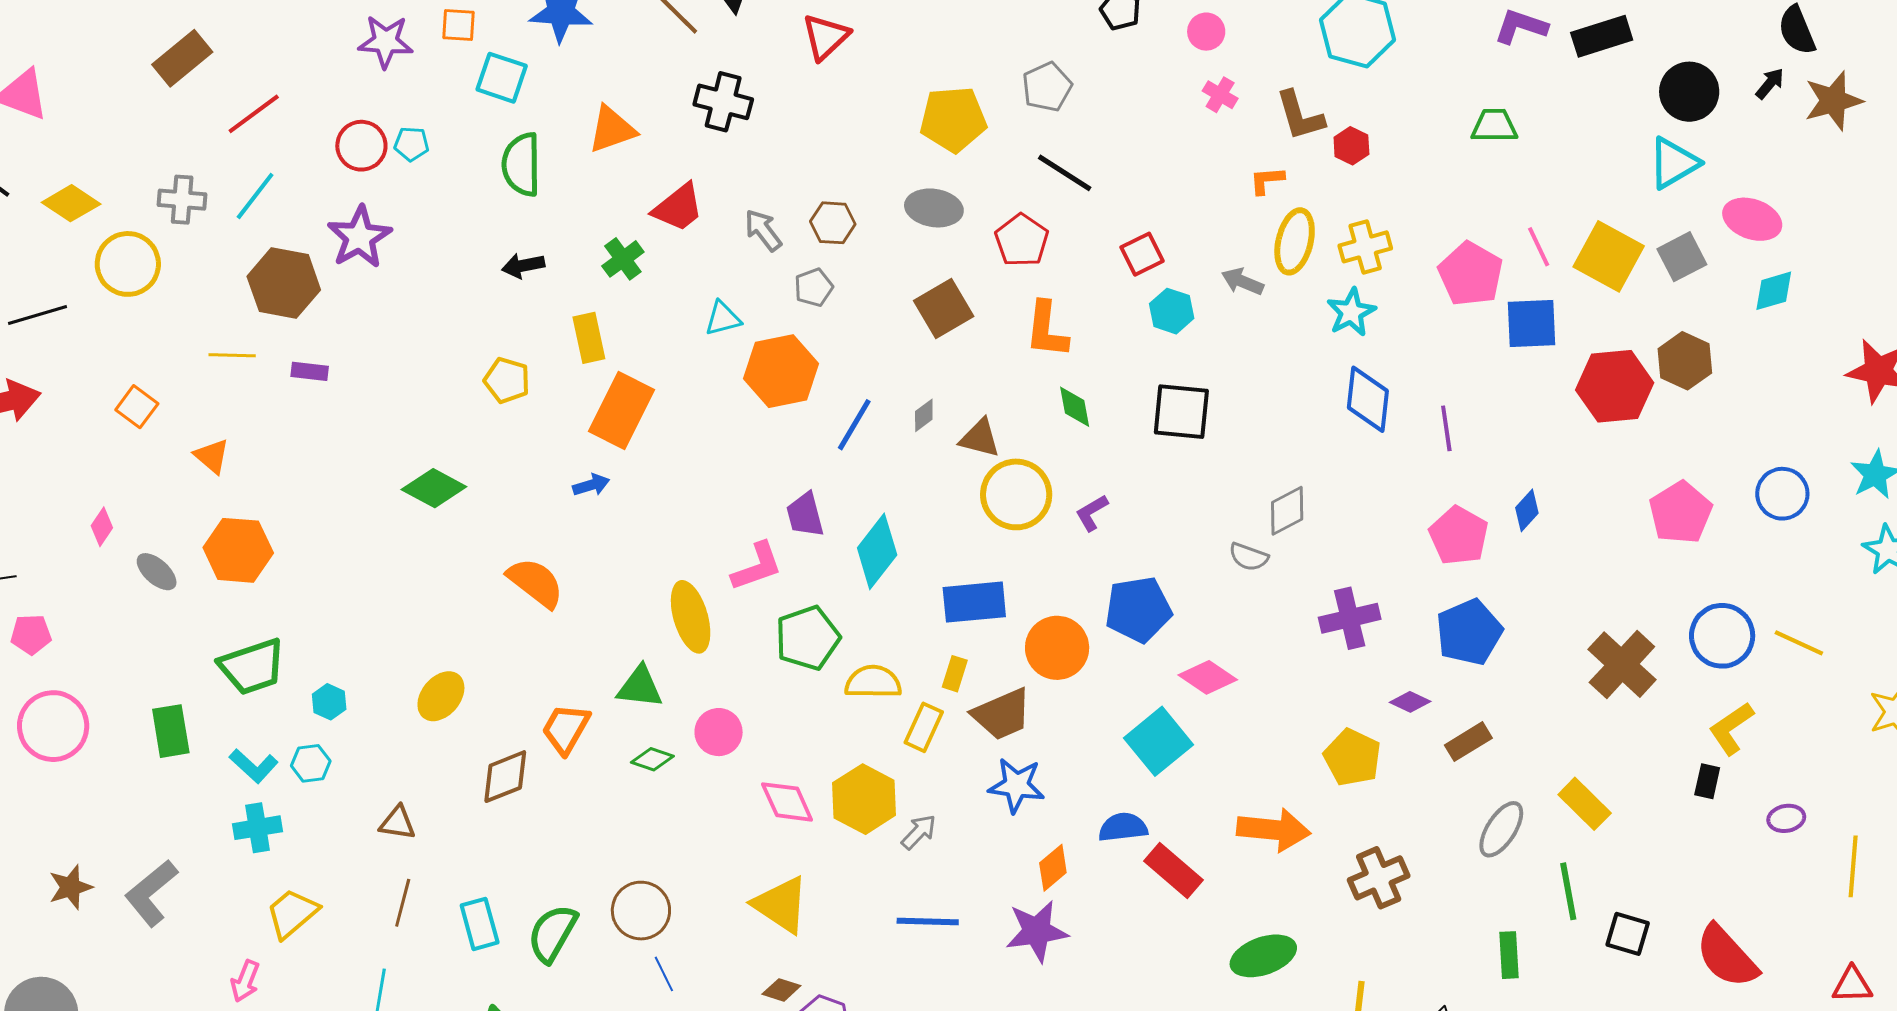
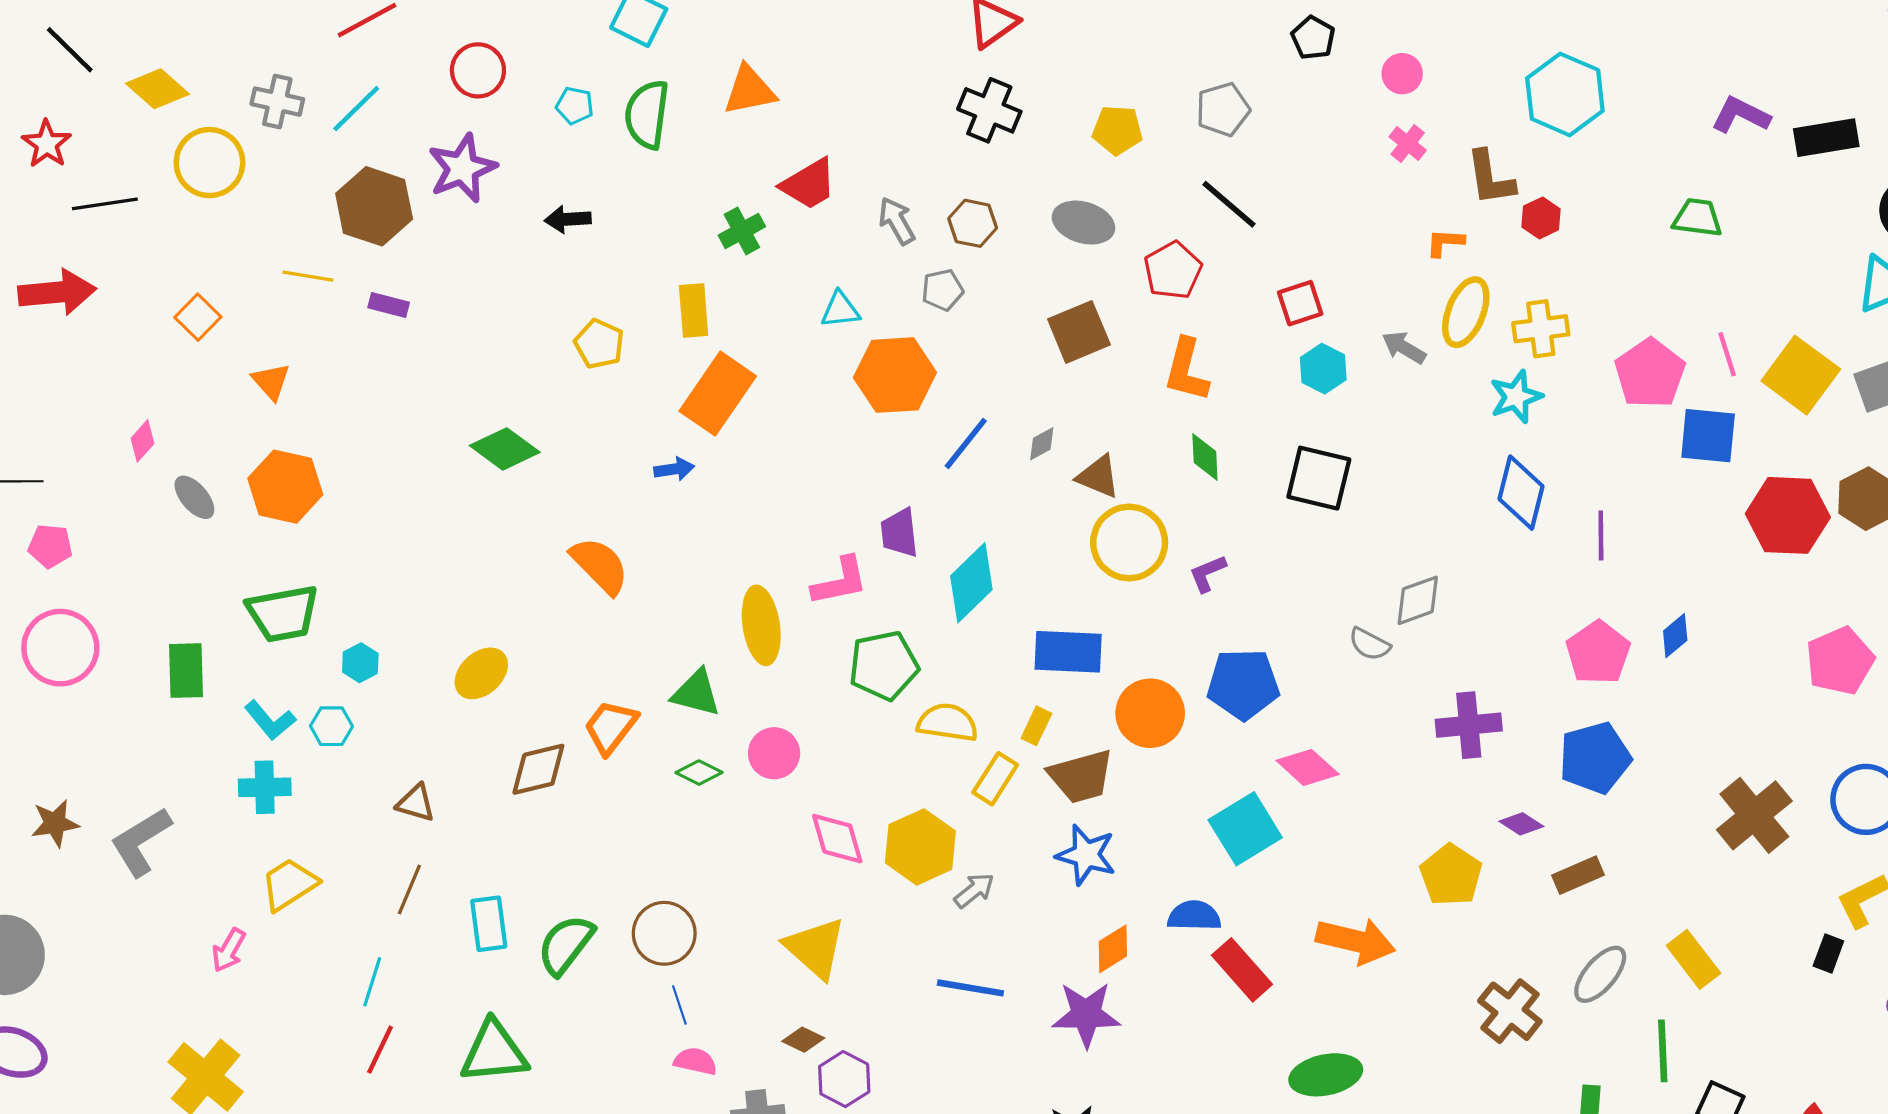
black cross: (723, 102) -> (989, 110), moved
yellow pentagon: (953, 119) -> (1117, 130), size x0.7
cyan pentagon: (411, 144) -> (575, 106), moved
black arrow: (523, 266) -> (568, 219), moved
brown cross: (1379, 878) -> (1510, 1011), moved, turned -36

